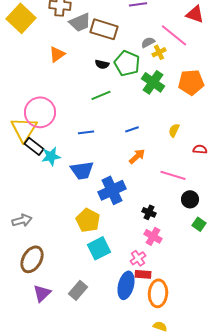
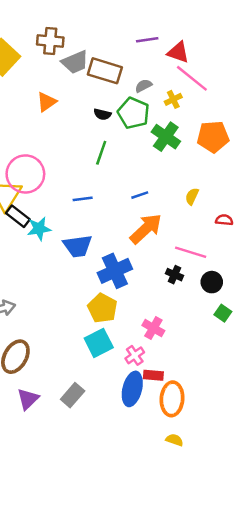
red triangle: (195, 14) -> (178, 52), moved
gray semicircle: (148, 42) -> (143, 86), moved
green line: (101, 95) -> (101, 153), turned -48
orange arrow: (137, 156) -> (146, 229), size x1.6
black cross: (149, 212) -> (174, 275), moved
yellow pentagon: (88, 220) -> (102, 308), moved
pink cross: (153, 236) -> (153, 328), moved
pink cross: (138, 258) -> (135, 355), moved

